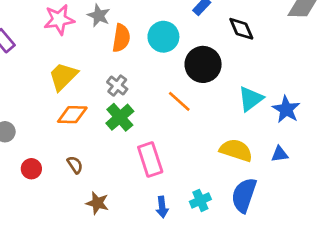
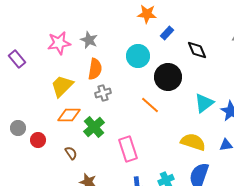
orange semicircle: (121, 38) -> (95, 69), moved
gray cross: (117, 86) -> (103, 93), turned 35
green cross: (120, 117) -> (94, 127), moved
red circle: (31, 169) -> (38, 140), moved

